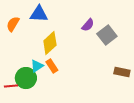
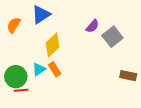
blue triangle: (39, 14) -> (41, 15), turned -36
green circle: (26, 78) -> (16, 77), moved
red line: (11, 86) -> (21, 90), moved

